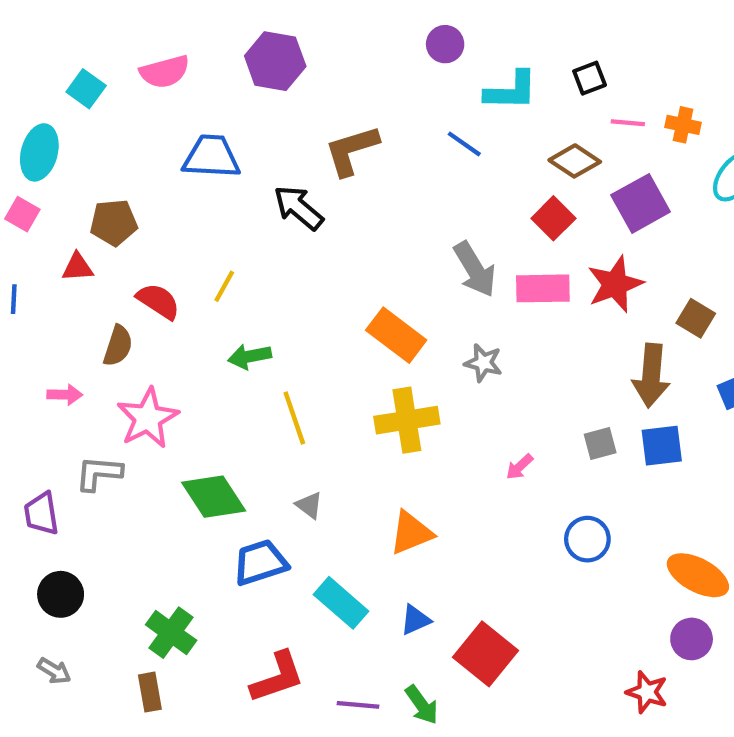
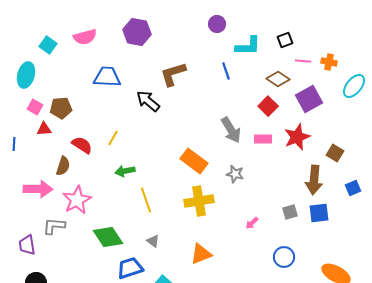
blue line: (464, 144) -> (226, 71), turned 36
pink square: (22, 214) -> (35, 107), moved
pink rectangle: (543, 288) -> (263, 139), size x0.7
pink arrow: (65, 395) -> (38, 189), size x1.8

